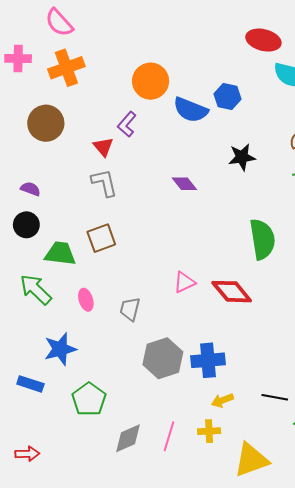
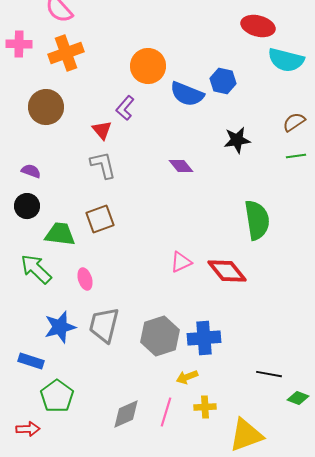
gray trapezoid: (130, 309) -> (104, 325), moved, size x1.5
green pentagon: (89, 399) -> (57, 396), moved
yellow arrow: (222, 400) -> (187, 377), moved

